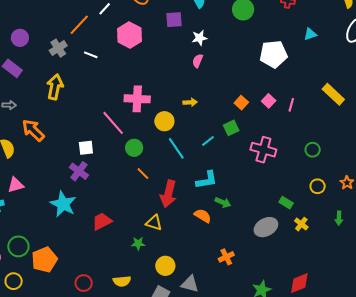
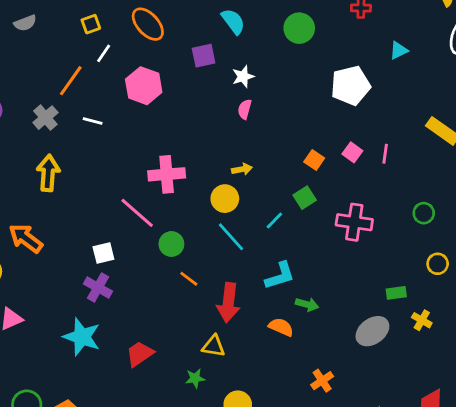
yellow circle: (164, 121) -> (225, 199), moved
green rectangle: (286, 203) -> (396, 293), turned -32

